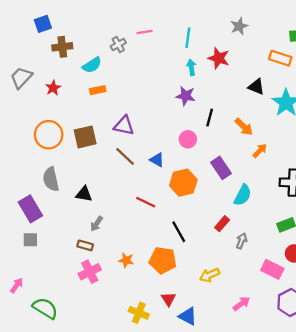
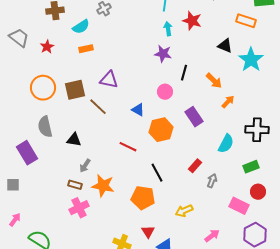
gray trapezoid: (21, 78) -> (19, 38), turned 85
brown line: (125, 156) -> (98, 107), moved
cyan semicircle: (243, 195) -> (226, 144), moved
gray square: (30, 240) -> (13, 185), moved
orange star: (126, 260) -> (103, 186), moved, size x1.6

